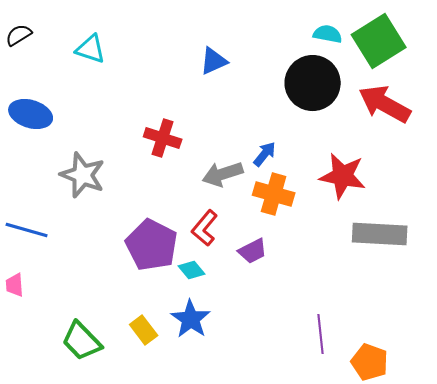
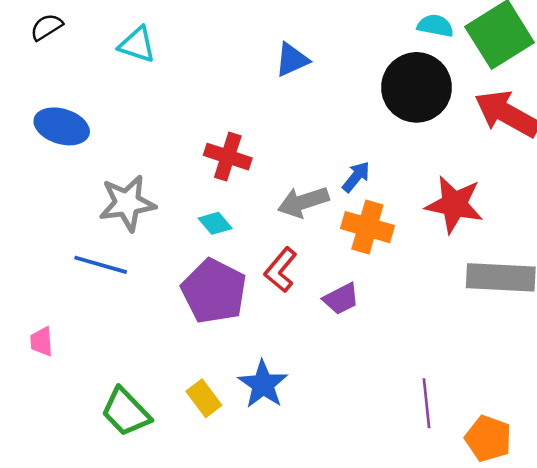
gray star: (83, 175) -> (127, 203), turned -30
blue line: (27, 230) -> (101, 265), moved
cyan diamond: (192, 270) -> (215, 223), moved

